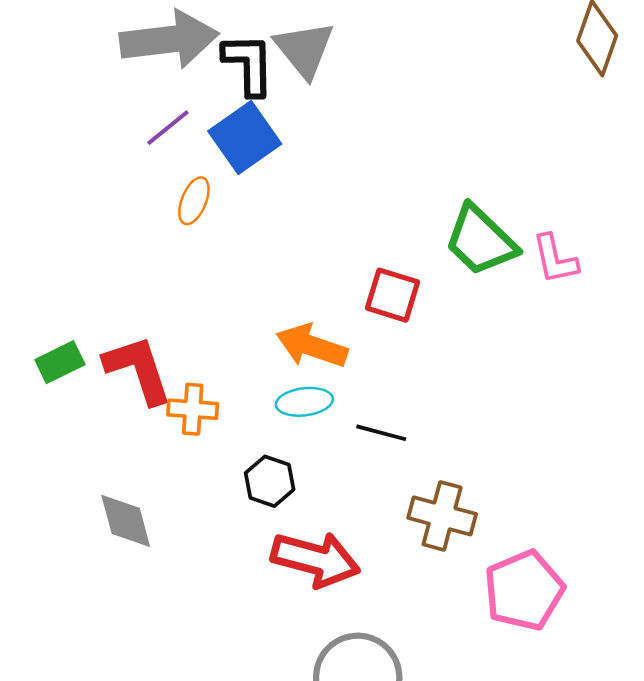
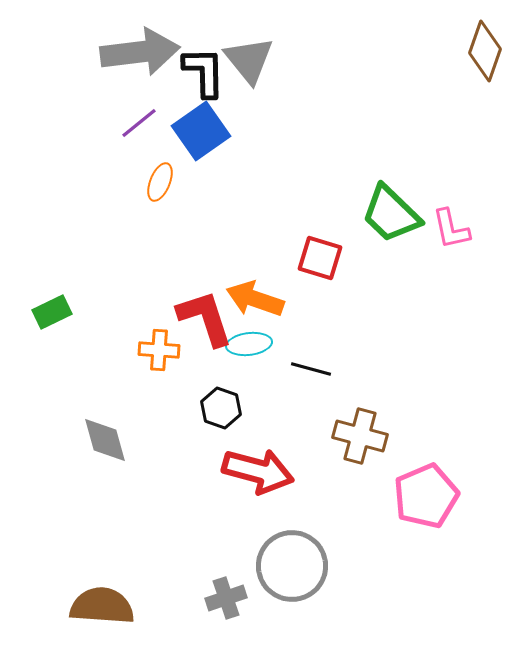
red L-shape: (138, 370) -> (205, 318), moved

